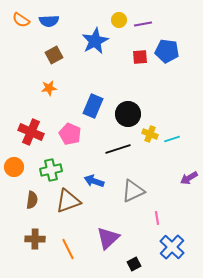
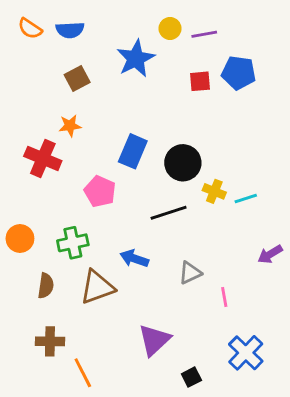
red cross: (31, 132) -> (43, 158), moved
gray triangle: (133, 191) -> (190, 273), size x0.7
pink line: (157, 218) -> (224, 297), moved
orange line: (68, 249) -> (83, 373), moved

